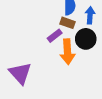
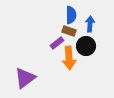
purple triangle: (20, 73) -> (25, 78), turned 35

